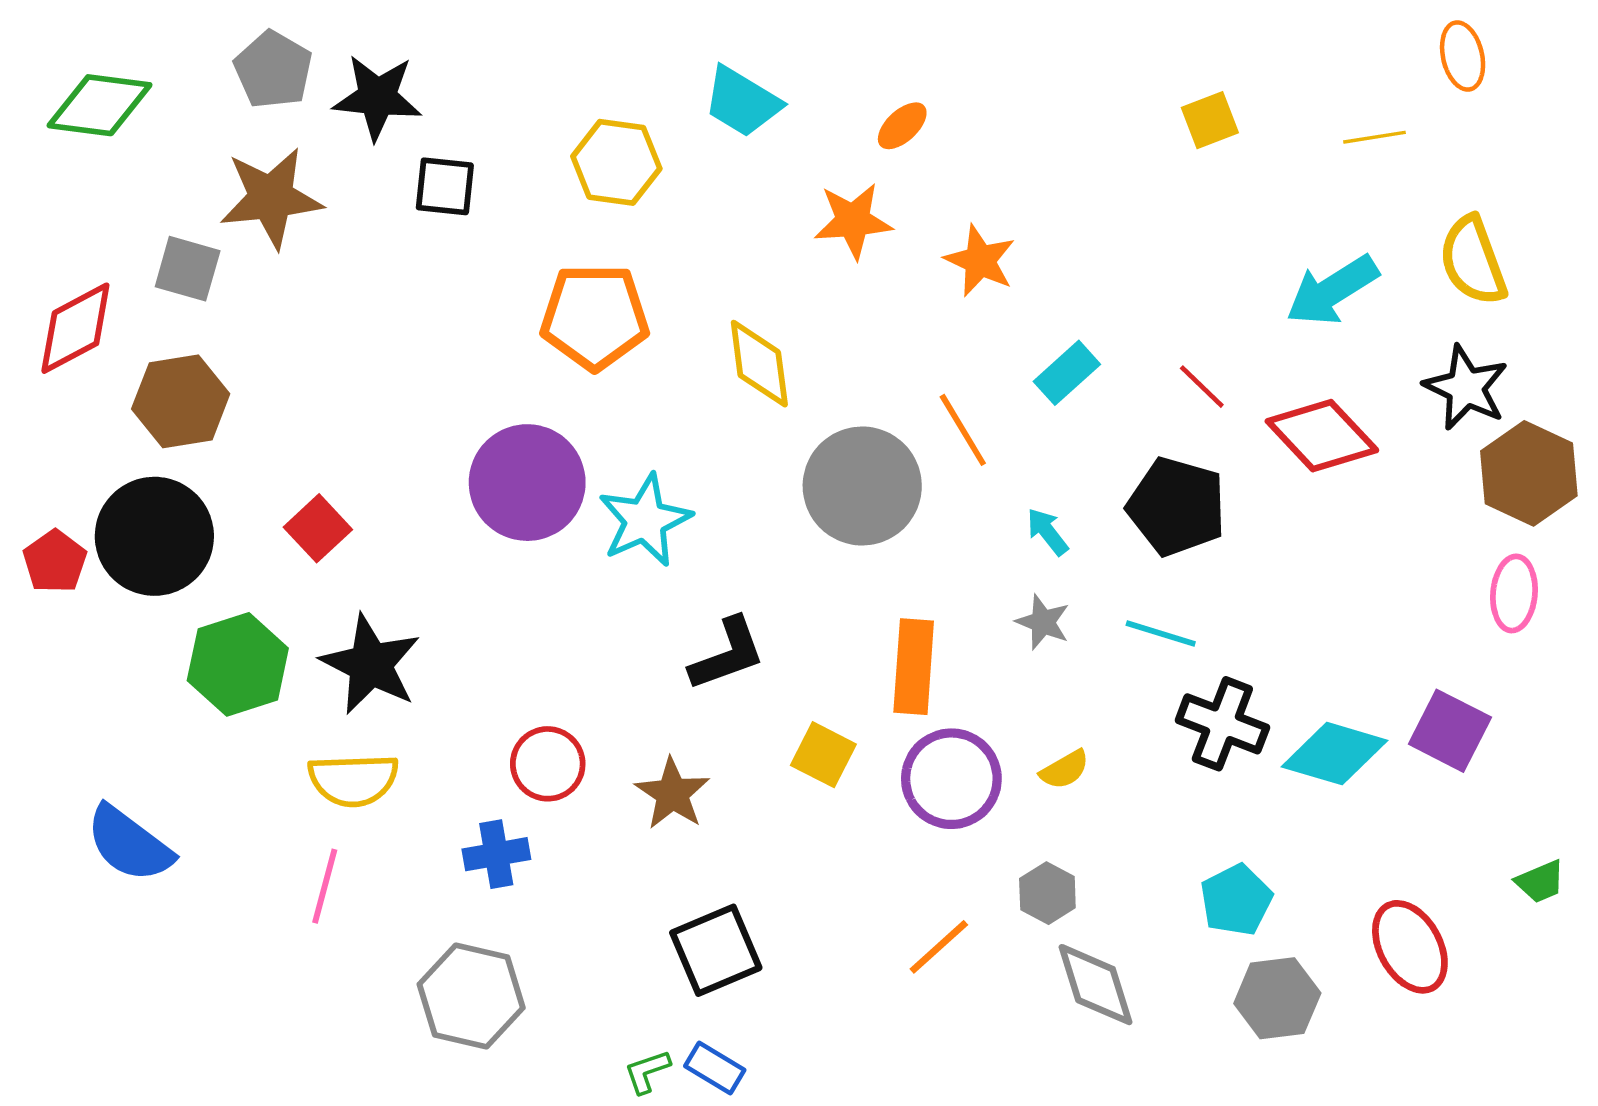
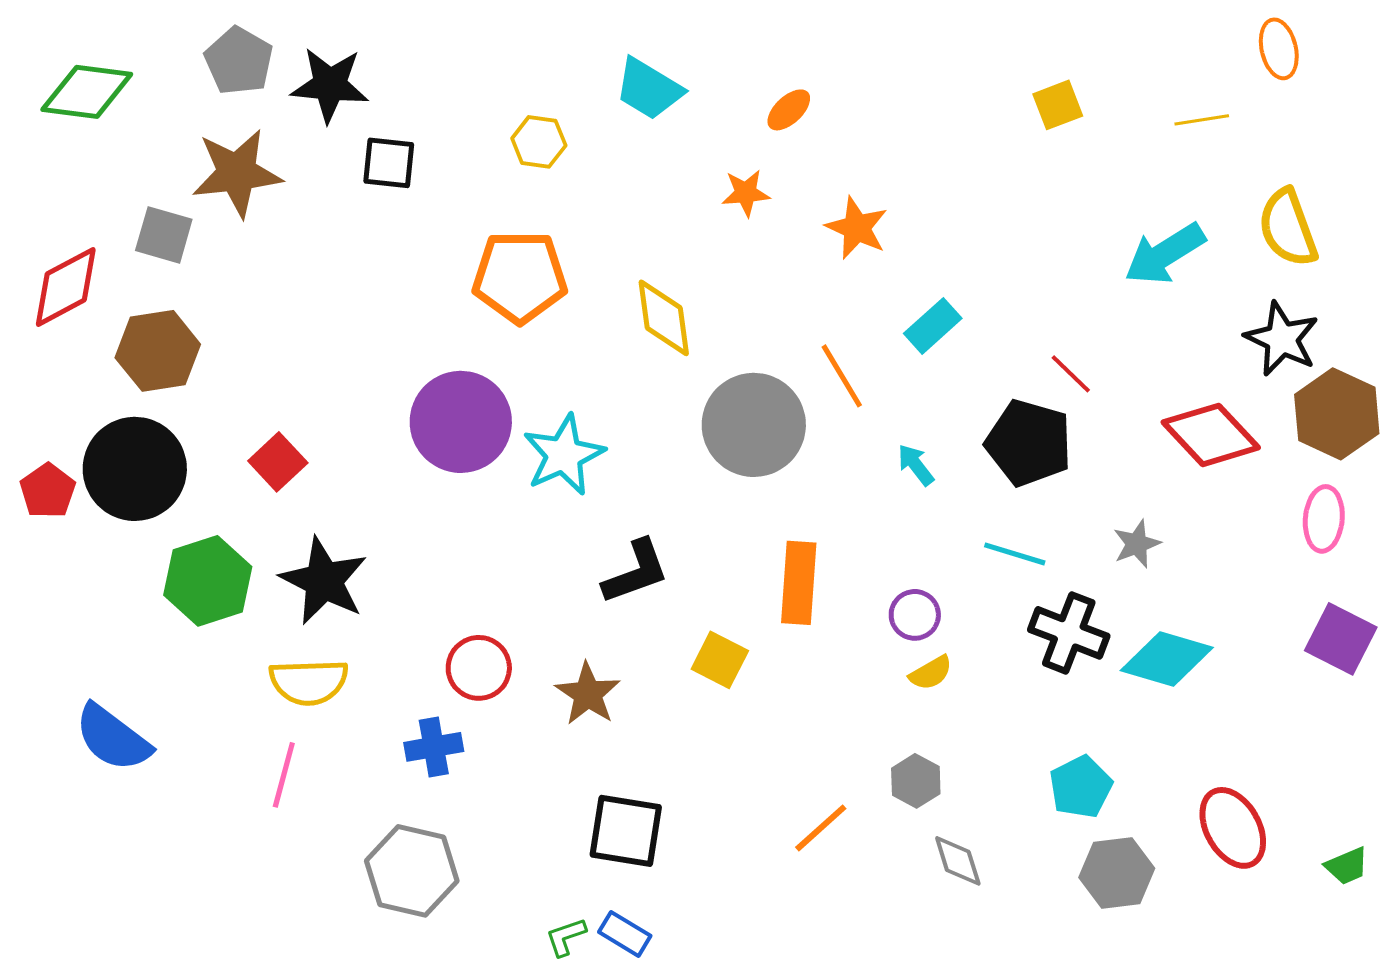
yellow hexagon: (616, 162) -> (539, 142), size x0.7
orange star: (853, 221) -> (746, 193), size x0.7
red line: (1202, 387) -> (1071, 374), moved
red diamond: (1322, 436) -> (1211, 435), moved
gray star: (1043, 622) -> (1137, 544), moved, turned 30
purple square: (1450, 731) -> (1341, 639), moved
purple circle: (951, 779) -> (915, 615), moved, size x0.6
green trapezoid: (1540, 882) -> (1347, 866), moved
black square: (716, 950) -> (626, 831), turned 32
gray diamond: (1095, 985) -> (958, 861), size x0.7

